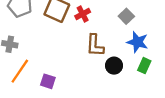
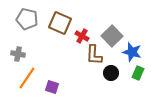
red cross: (83, 14) -> (82, 36), moved, turned -32
gray square: (126, 16) -> (112, 36), moved, size x1.5

